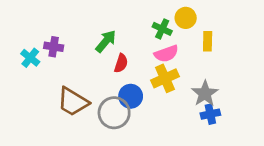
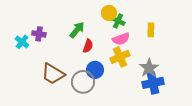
yellow circle: (186, 18) -> (109, 13), moved
blue cross: (210, 114) -> (153, 83), size x1.5

